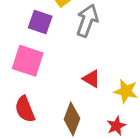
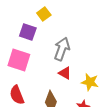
gray arrow: (87, 21) -> (62, 49), moved

